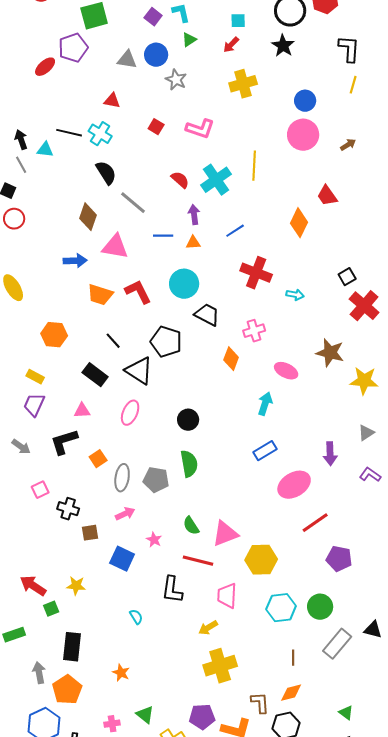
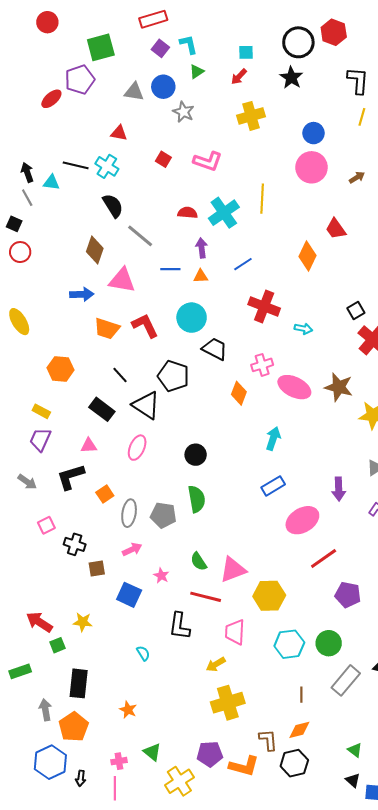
red semicircle: (180, 180) -> (188, 213), turned -36
pink ellipse: (286, 371) -> (294, 387), moved, size x1.4

